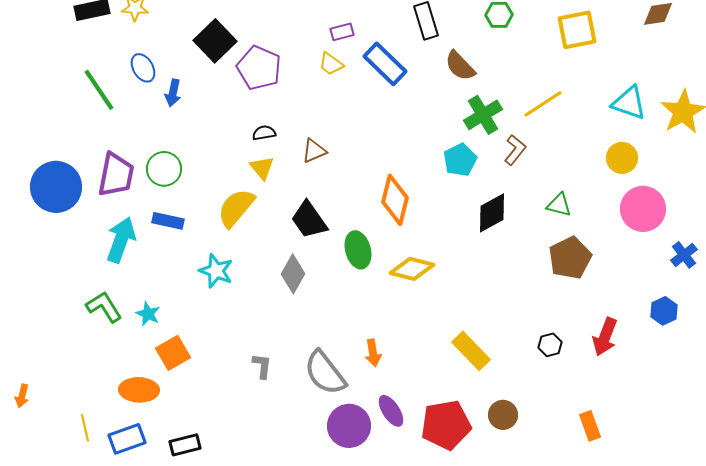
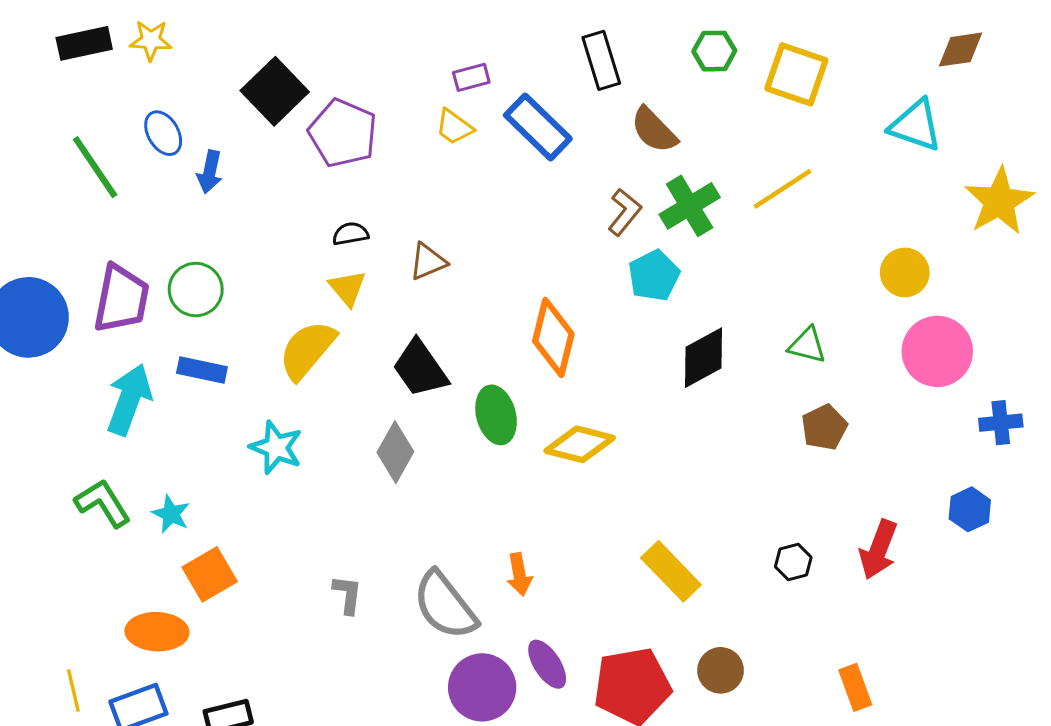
yellow square: (577, 30) -> (796, 74), moved, turned 30
cyan triangle: (629, 103) -> (916, 125), moved
brown L-shape: (515, 150) -> (625, 212), moved
blue cross: (684, 255) -> (1001, 423), turned 32
brown pentagon: (570, 258) -> (824, 427), size x0.7

